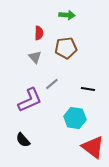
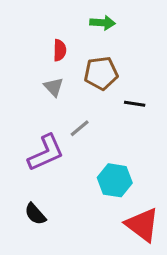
black line: (88, 89) -> (135, 104), moved

